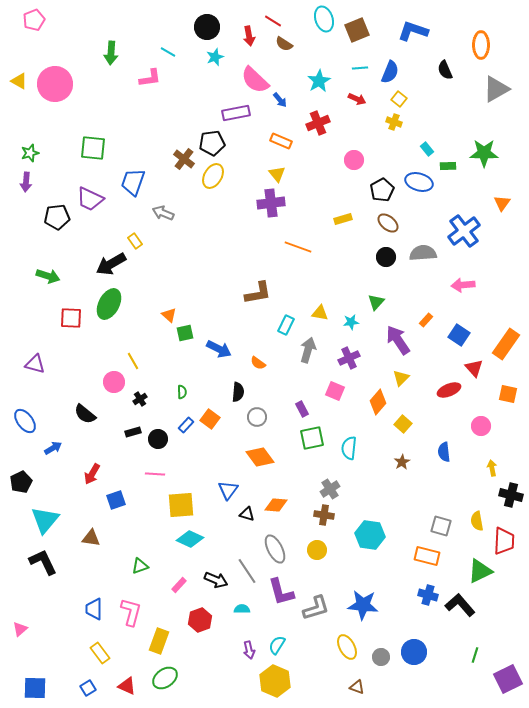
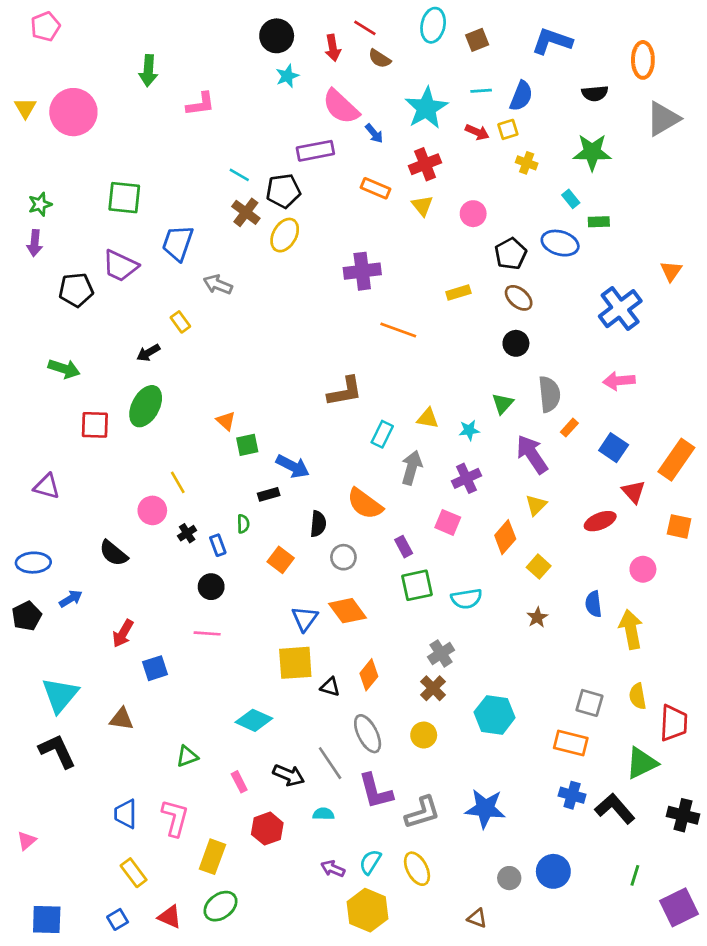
cyan ellipse: (324, 19) -> (433, 25), turned 30
brown square: (357, 30) -> (477, 40), size x0.7
cyan line: (168, 52) -> (239, 175), moved
black semicircle: (445, 70) -> (595, 93), turned -72
yellow triangle: (19, 81) -> (25, 108), turned 30
cyan star: (319, 81) -> (426, 108), size x1.4
yellow square: (399, 99) -> (508, 129), moved, turned 35
green star: (484, 153) -> (592, 152), moved
yellow triangle: (277, 174) -> (422, 206), moved
gray semicircle: (423, 253) -> (549, 394), moved, turned 88
black arrow: (111, 264) -> (148, 353), size x0.6
orange semicircle: (258, 363) -> (365, 504), moved, size x1.8
blue ellipse: (25, 421) -> (33, 563), turned -55
blue rectangle: (186, 425) -> (218, 545), moved, turned -63
black rectangle: (133, 432) -> (269, 494), moved
cyan semicircle: (349, 448) -> (466, 599), turned -105
yellow arrow: (492, 468) -> (631, 629), moved, size x1.8
black pentagon: (21, 482) -> (27, 616), moved
blue triangle: (228, 490) -> (305, 619), moved
black cross: (511, 495) -> (683, 815), moved
yellow square: (181, 505) -> (295, 663), moved
orange diamond: (276, 505) -> (369, 675), turned -55
brown cross: (324, 515) -> (433, 688), turned 36
pink rectangle: (179, 585) -> (239, 782), turned -70
yellow ellipse: (347, 647) -> (417, 869), moved
purple arrow: (249, 650) -> (333, 869), turned 126

